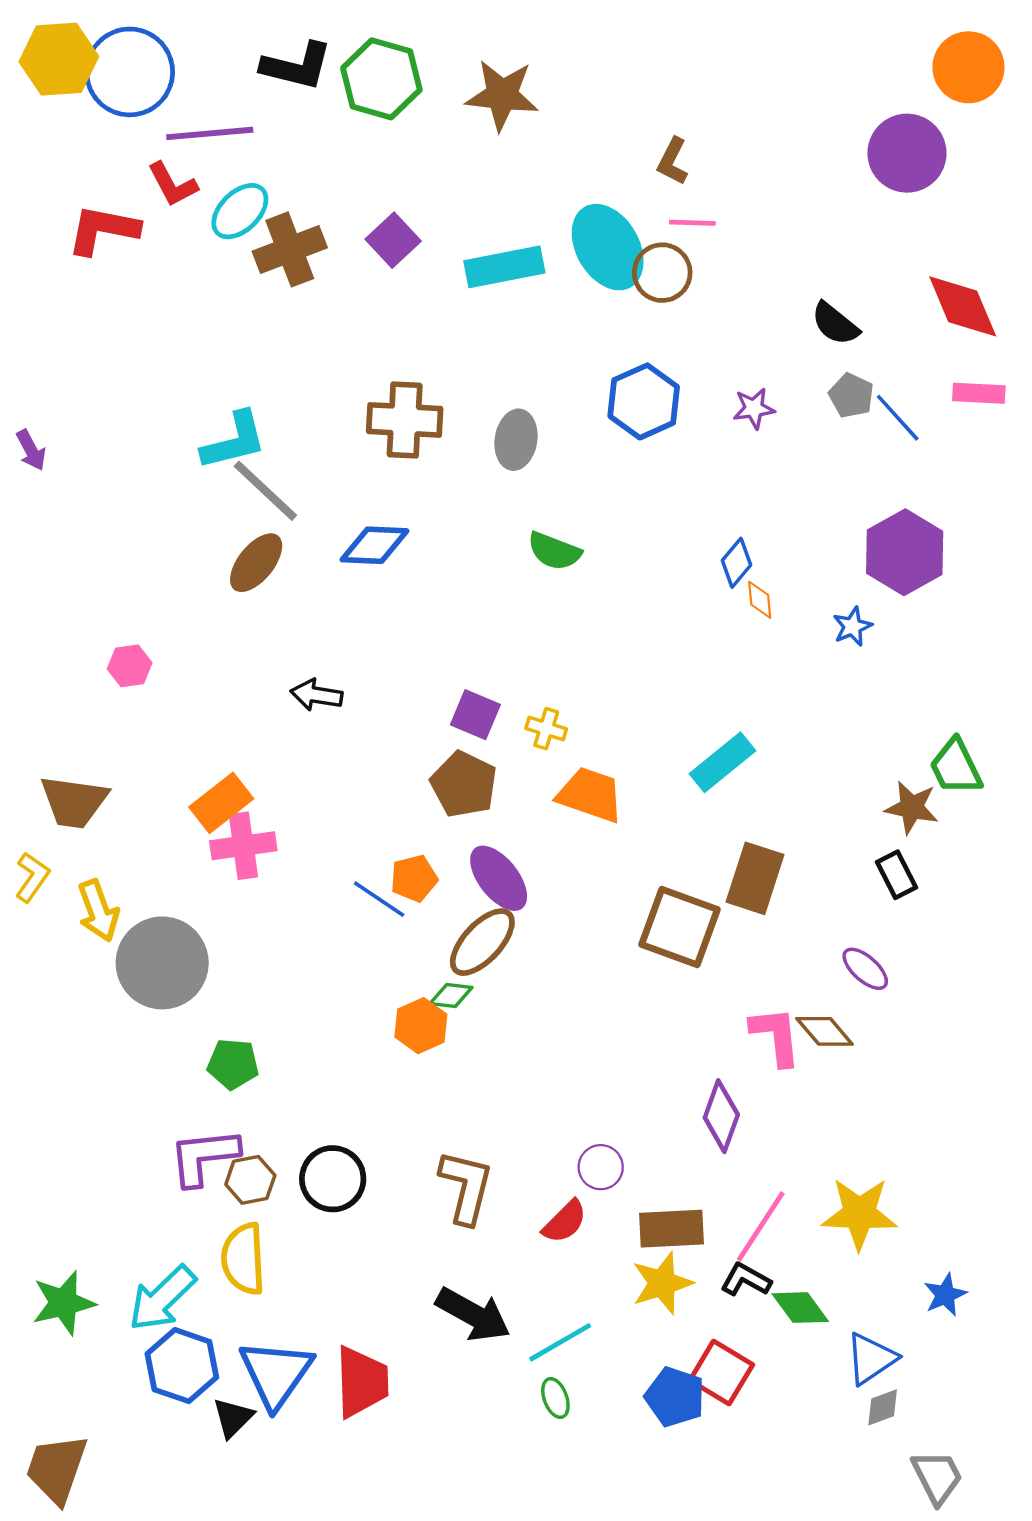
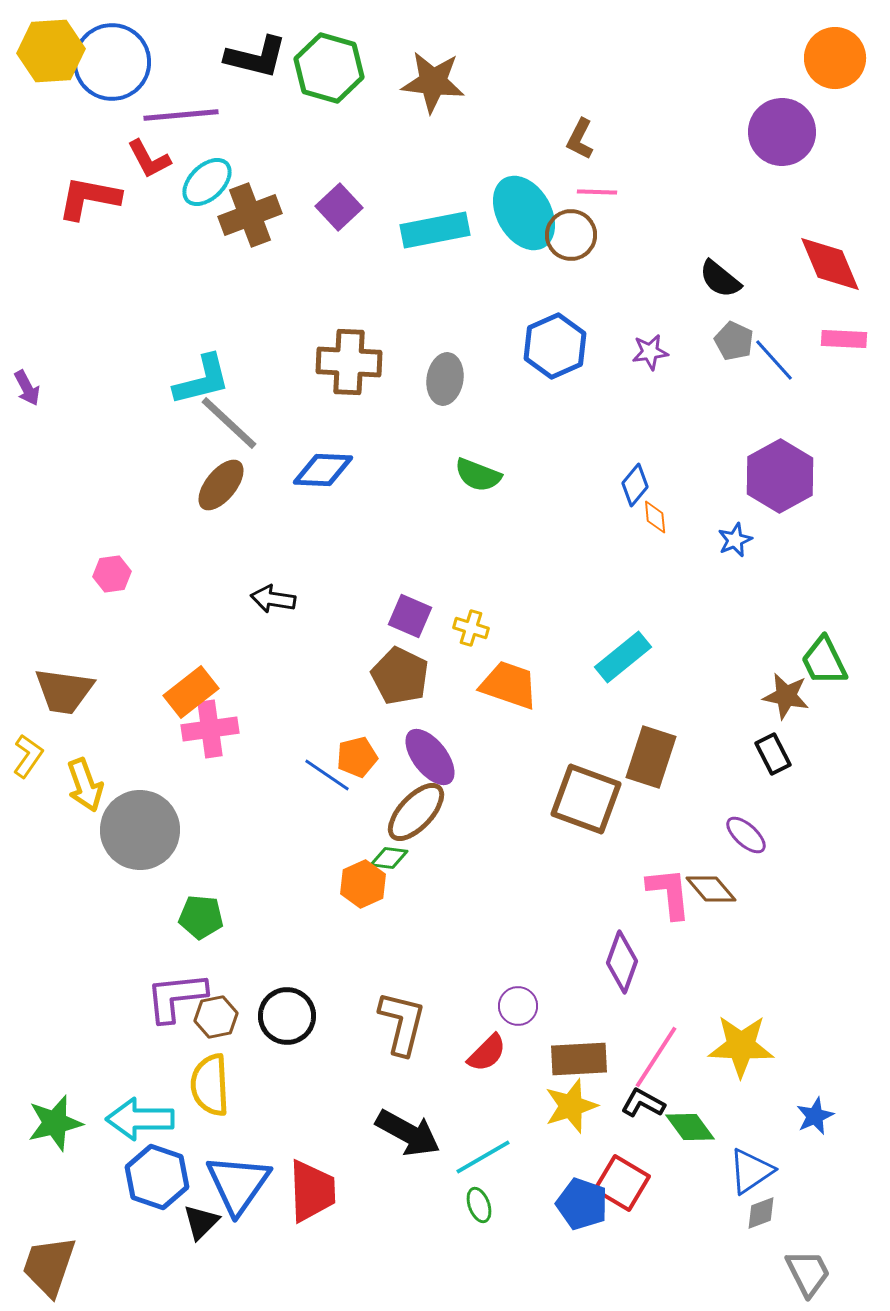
cyan arrow: (162, 1298) -> (140, 1119), turned 44

